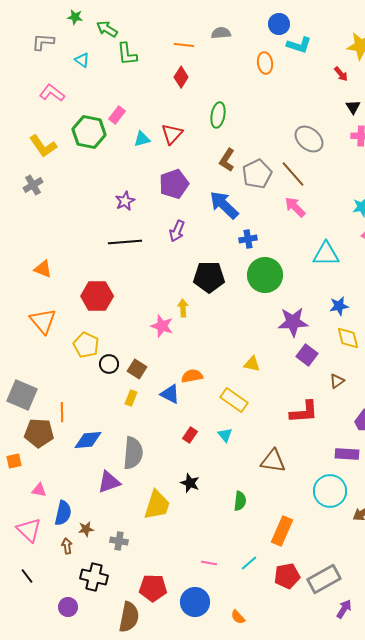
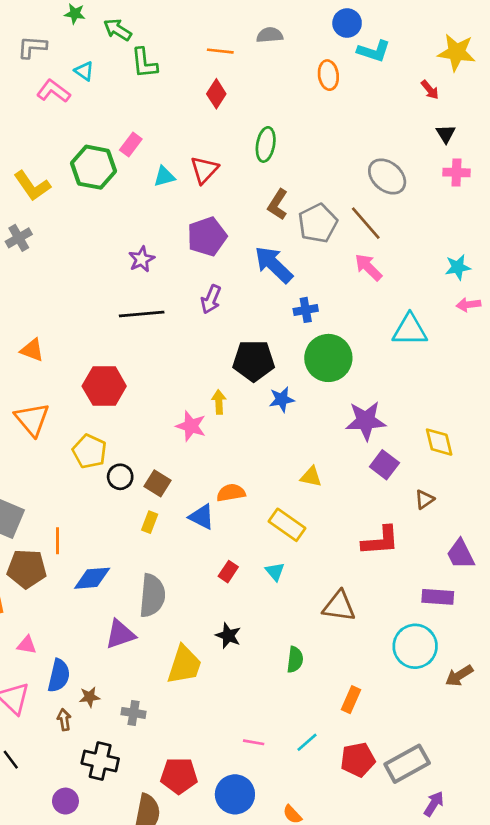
pink L-shape: (52, 93) -> (53, 91), moved
blue star: (339, 306) -> (282, 399), moved
orange rectangle: (282, 531) -> (351, 700), size x0.7

